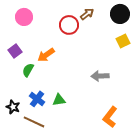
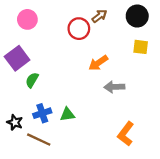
yellow square: (123, 41) -> (141, 47), turned 32
purple square: (15, 51) -> (17, 58), size x1.5
orange arrow: (46, 55) -> (98, 63), moved
blue cross: (37, 99) -> (42, 113), turned 35

